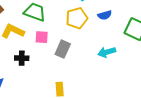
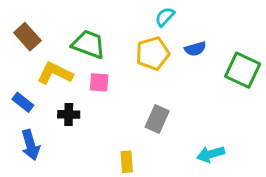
gray rectangle: (63, 49) -> (157, 119), moved
cyan arrow: (107, 52) -> (211, 154), moved

